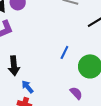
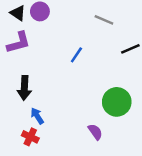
blue line: (64, 52) -> (76, 55), moved

